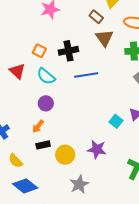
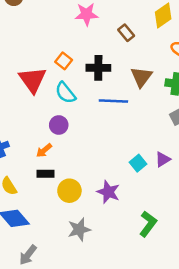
brown rectangle: (96, 17) -> (126, 33), moved
brown triangle: (104, 38) -> (141, 77), moved
red triangle: (17, 71) -> (33, 80), size x1.4

